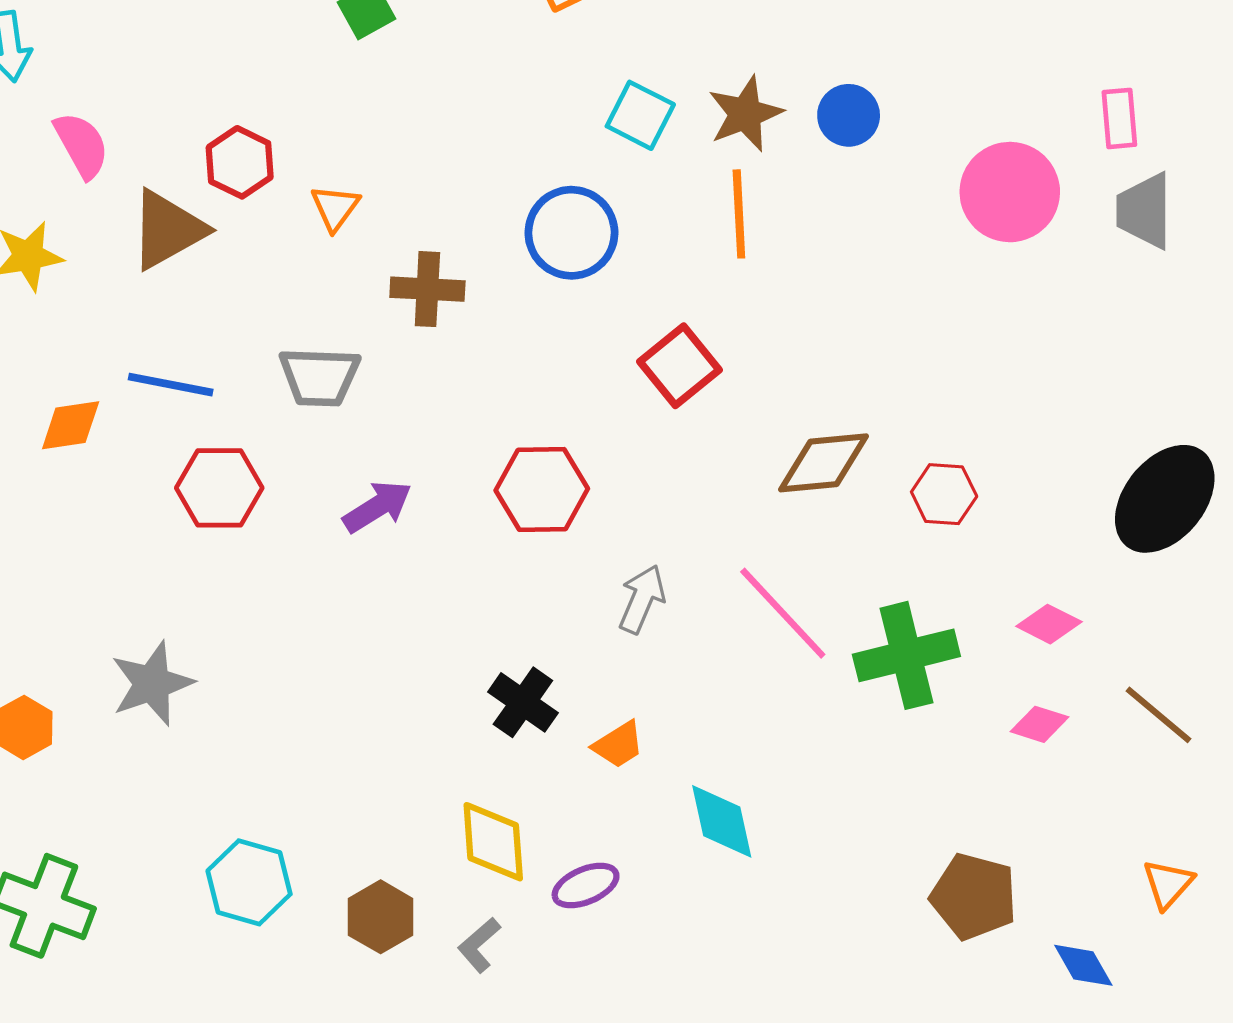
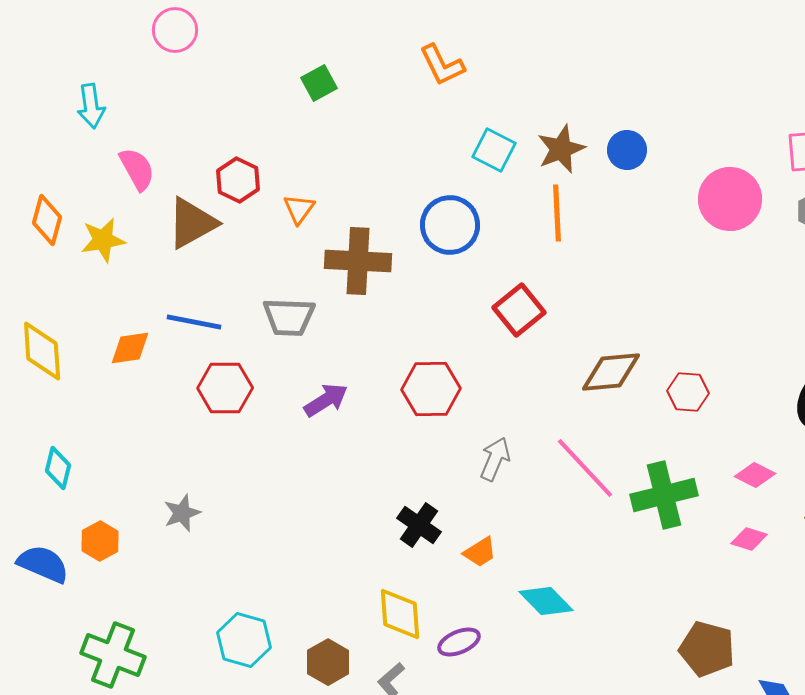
brown cross: (427, 289) -> (358, 261), size x1.4
gray star: (152, 684) -> (182, 513), size x0.7
cyan diamond: (722, 821) -> (546, 601), turned -32

